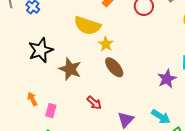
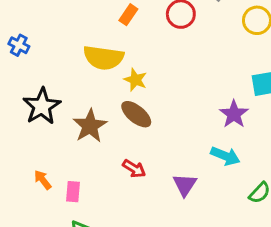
brown ellipse: (114, 67) -> (136, 114), moved
brown star: (70, 69) -> (90, 126), turned 30
cyan arrow: (161, 117) -> (225, 156), moved

